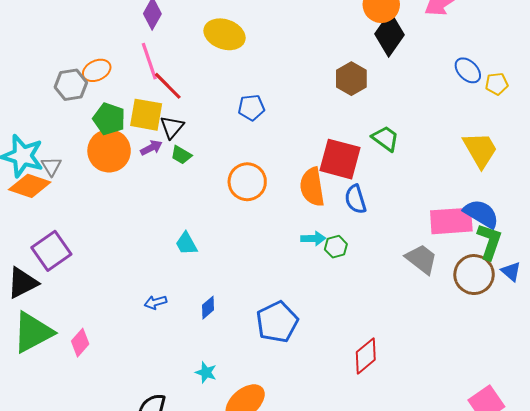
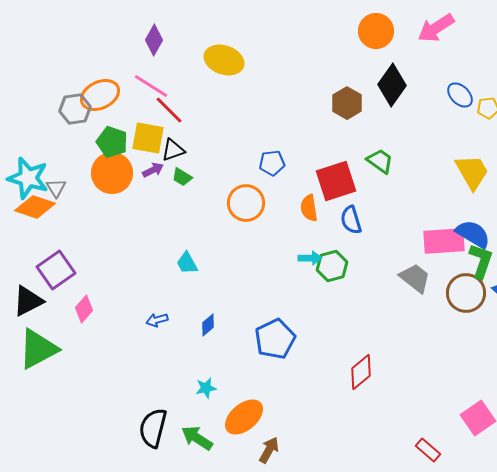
black diamond: (389, 34) -> (392, 85), moved
pink line: (149, 61) -> (151, 86), turned -39
orange ellipse: (97, 70) -> (100, 95), size x1.4
blue pentagon: (251, 108) -> (272, 163), moved
black triangle: (172, 127) -> (173, 150), turned 30
red square: (340, 159) -> (336, 181), turned -33
orange semicircle: (312, 187) -> (309, 208), size x0.7
green hexagon: (336, 247) -> (332, 266), size x1.4
pink diamond: (80, 343) -> (84, 309), moved
cyan star: (206, 372) -> (206, 388), turned -30

